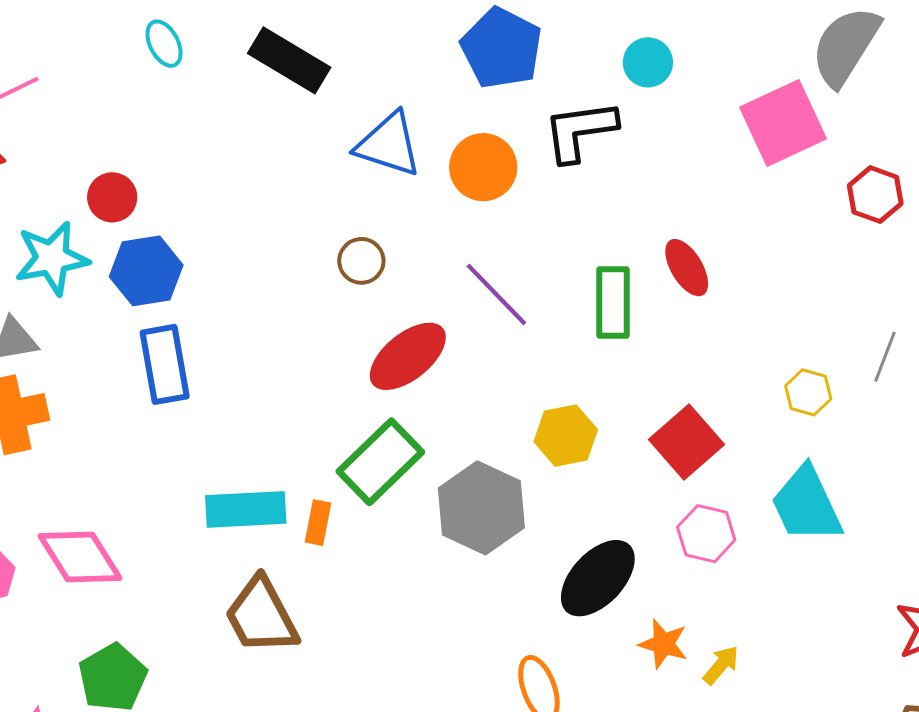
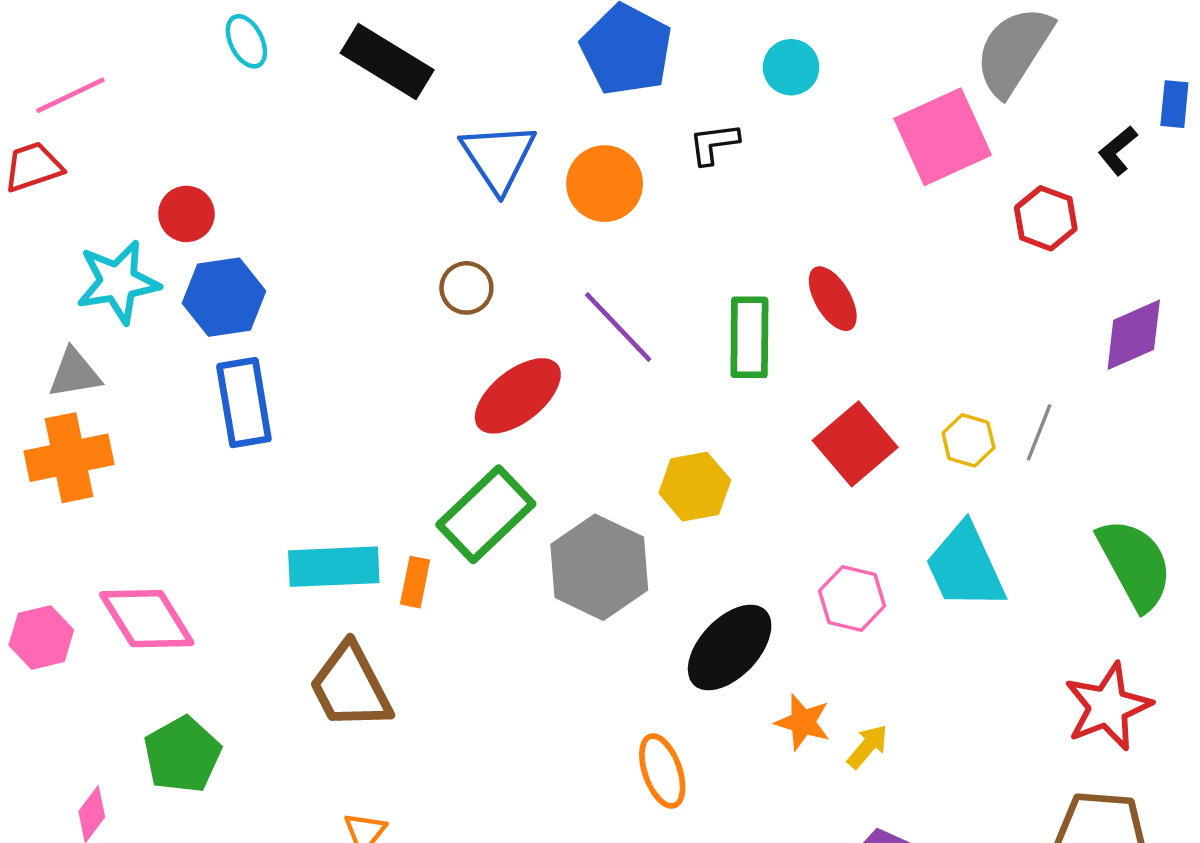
black L-shape: (580, 131) -> (714, 144), size x0.6
blue triangle: (389, 145) -> (498, 157), turned 38
gray line: (885, 357) -> (1039, 432), moved
red square: (687, 442) -> (855, 444), moved

